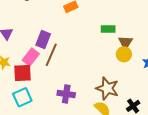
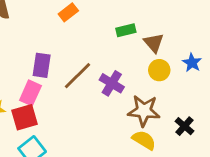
yellow circle: (124, 54) -> (159, 70), moved
brown line: (51, 55) -> (78, 76), moved, turned 35
purple cross: (66, 94) -> (112, 83), moved, turned 36

